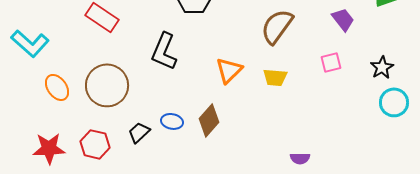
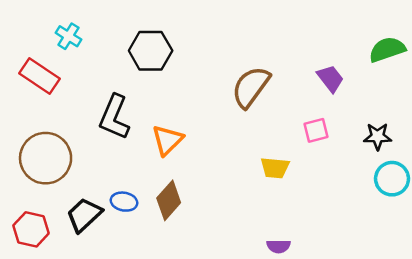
black star: (382, 67) -> (378, 136), turned 30
orange triangle: (229, 70) -> (167, 140), moved
yellow trapezoid: (275, 77) -> (275, 168), moved
black trapezoid: (139, 132) -> (84, 215), size x1.4

